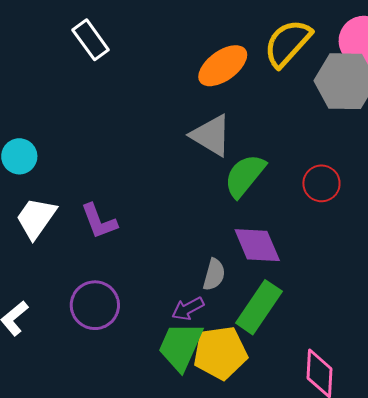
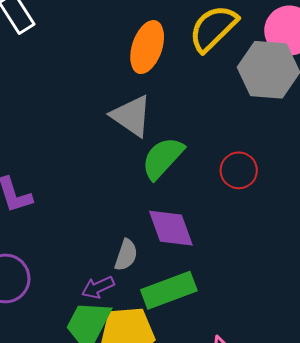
orange ellipse: (223, 66) -> (147, 47), turned -39
green rectangle: (259, 307) -> (169, 290), turned 32

